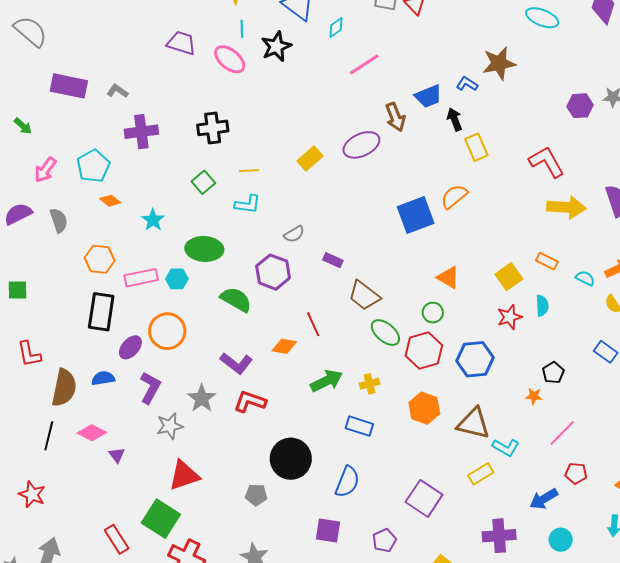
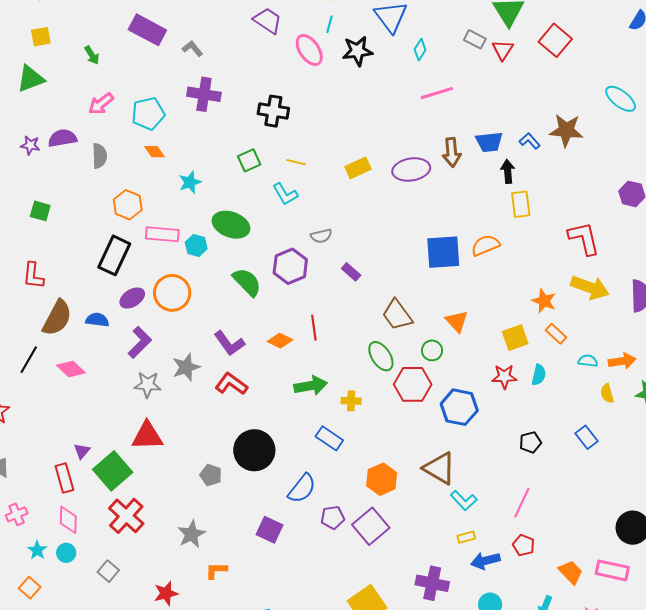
cyan diamond: (336, 28) -> (420, 50), turned -40
cyan L-shape: (248, 204) -> (285, 194), turned 36
cyan semicircle: (585, 278) -> (588, 361), turned -36
brown trapezoid: (364, 296) -> (397, 315), moved
orange star: (534, 396) -> (544, 301), moved, size x1.4
orange hexagon: (424, 408) -> (382, 479), moved
pink line: (562, 433) -> (522, 503), turned -36
purple triangle: (117, 455) -> (82, 451), moved
yellow rectangle: (481, 474) -> (466, 537), moved, size x0.7
purple pentagon: (384, 540) -> (333, 517), moved

